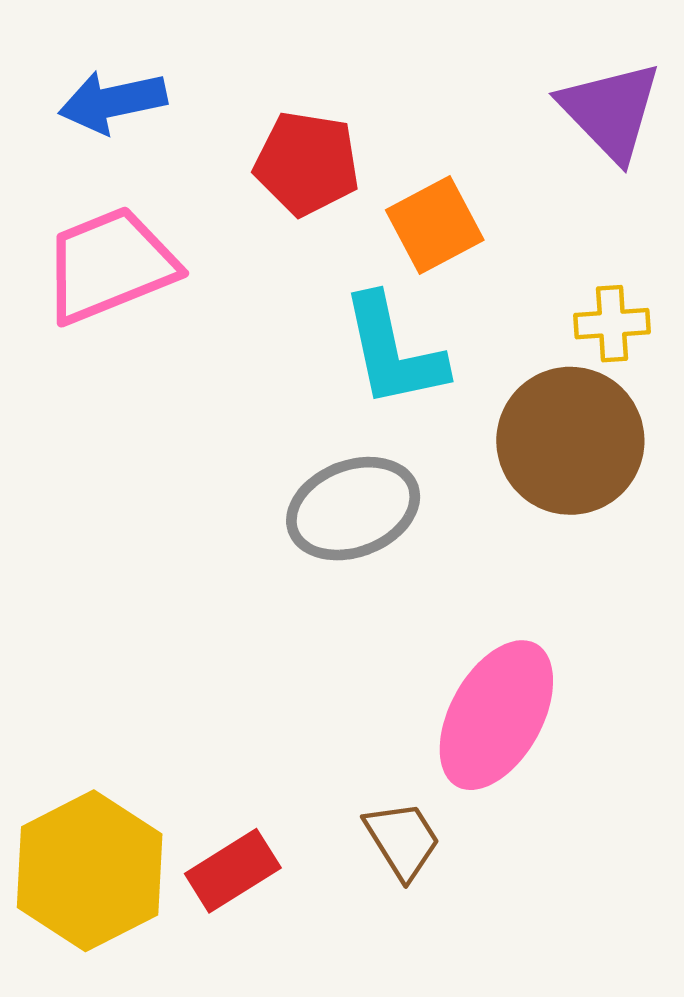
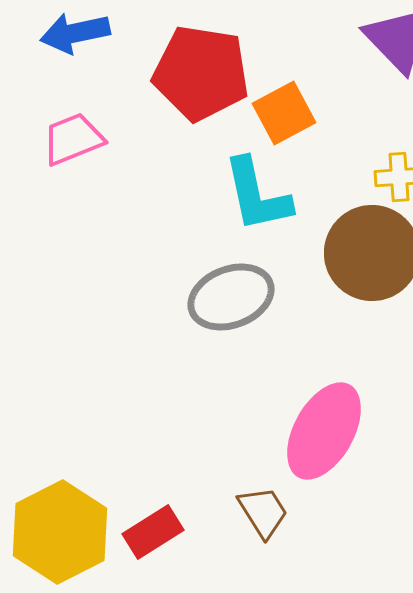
red pentagon: (307, 163) -> (201, 73), size x1.4
pink trapezoid: (110, 265) -> (73, 139), size x0.7

